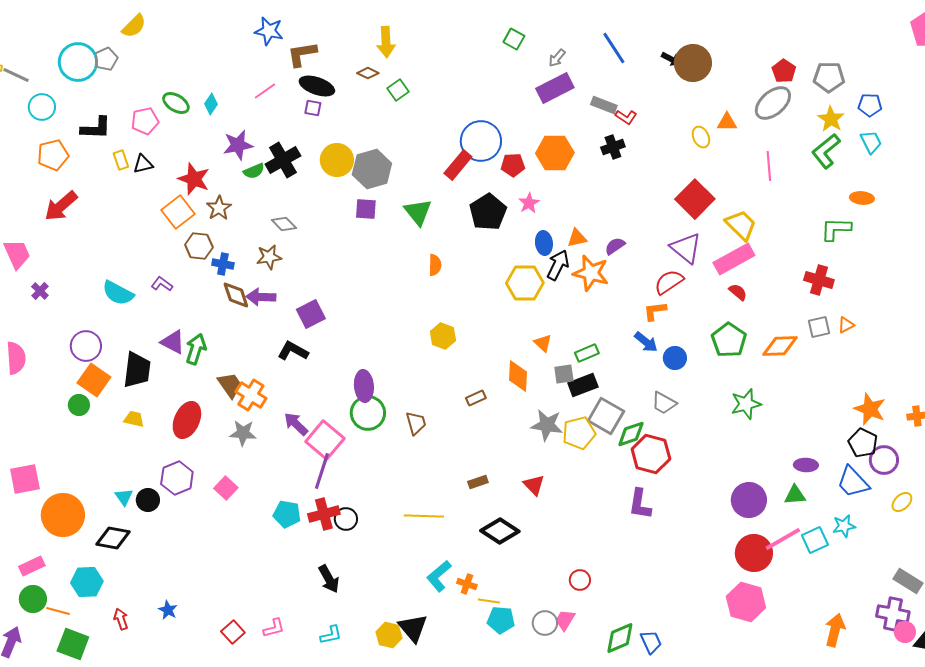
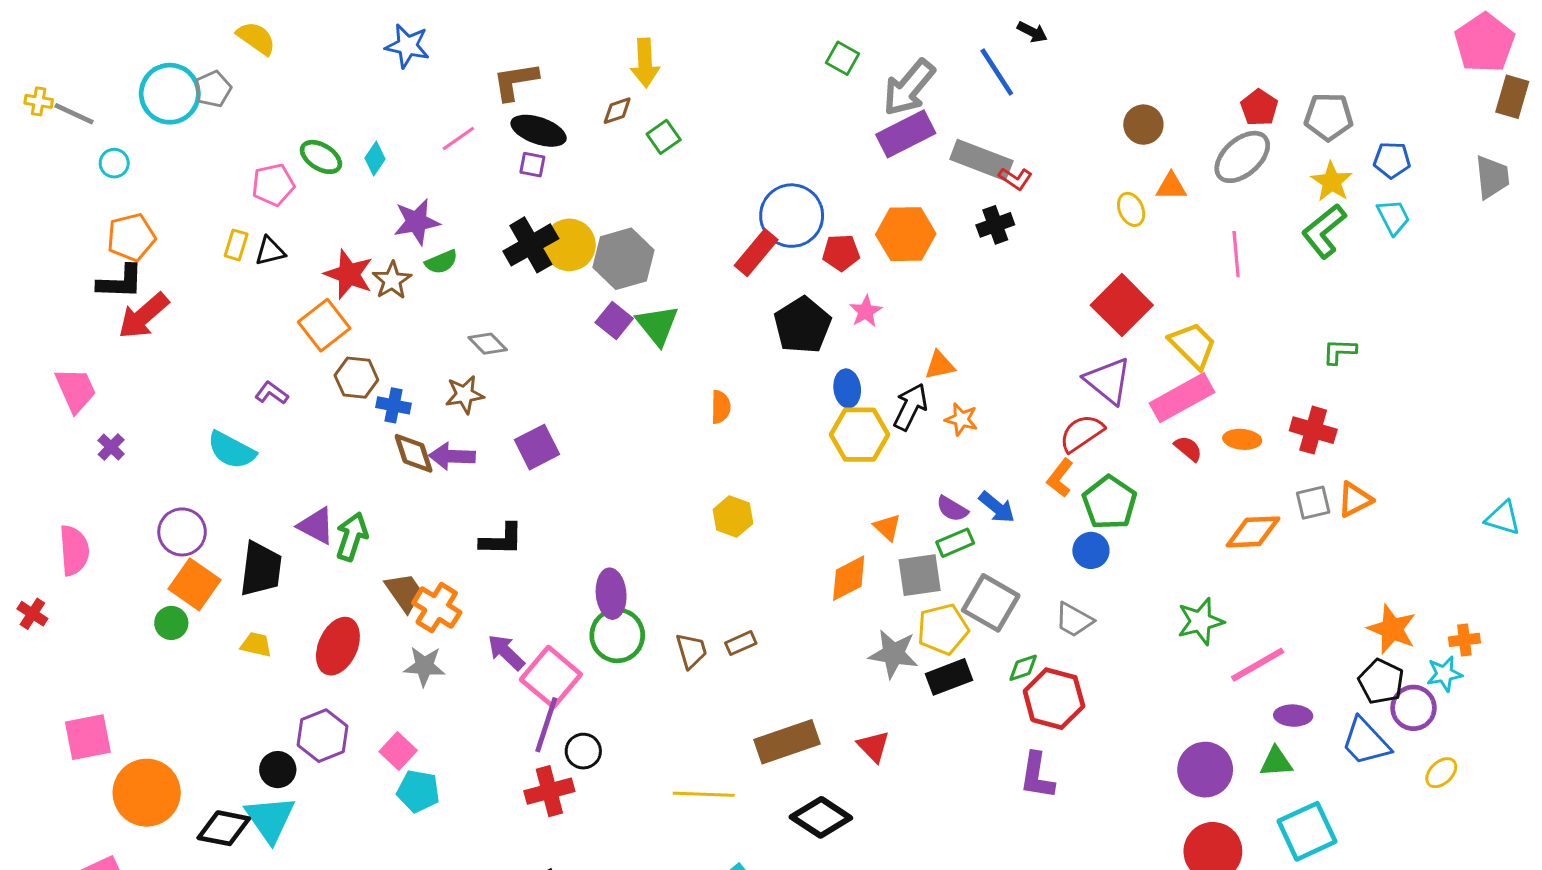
yellow semicircle: (134, 26) -> (256, 38), turned -100
blue star: (269, 31) -> (407, 46), moved
gray arrow: (557, 58) -> (909, 88), size x2.0
black arrow: (671, 59) -> (1032, 32), moved
brown circle: (693, 63) -> (1143, 125), moved, size x0.7
brown diamond: (368, 73) -> (617, 111), turned -45
gray rectangle: (604, 105) -> (981, 160), size x1.5
cyan circle: (42, 107) -> (114, 163), size x0.7
black L-shape: (96, 128) -> (120, 282), moved
yellow rectangle: (121, 160) -> (236, 245), turned 36
black cross: (283, 160) -> (531, 245), moved
orange ellipse: (862, 198) -> (1242, 439), moved
brown star: (219, 208) -> (392, 280), moved
purple square: (366, 209) -> (614, 321), turned 35
green triangle: (418, 212) -> (657, 325), moved
green L-shape: (836, 229) -> (1339, 351), size x0.7
blue ellipse: (544, 243) -> (847, 388), moved
purple semicircle: (615, 246) -> (952, 509), moved, turned -115
orange star: (591, 273) -> (961, 419), size x0.6
purple L-shape: (162, 284) -> (272, 393), moved
orange L-shape: (655, 311) -> (1060, 478), turned -45
purple square: (311, 314) -> (537, 447), moved
orange triangle: (846, 325) -> (1355, 500), size x1.4
green pentagon: (729, 340) -> (1109, 503), moved
blue arrow: (646, 342) -> (997, 507), moved
black L-shape: (293, 351) -> (502, 540), turned 152
gray square: (564, 374) -> (920, 575), size x1.4
orange diamond: (518, 376) -> (849, 578), turned 60
black rectangle: (583, 385) -> (949, 677), moved
brown rectangle: (476, 398) -> (741, 643), moved
gray square: (606, 416) -> (991, 603), moved
yellow pentagon: (579, 433) -> (943, 629), moved
green diamond: (631, 434) -> (1023, 668), size x0.7
brown rectangle: (478, 482) -> (787, 742), size x2.0
cyan triangle: (124, 497) -> (270, 819), moved, size x1.8
cyan pentagon: (287, 514) -> (418, 791), moved
black circle: (346, 519) -> (583, 751), moved
cyan star: (844, 526) -> (1444, 674), moved
pink line: (783, 539) -> (1258, 665), moved
cyan square: (815, 540) -> (1307, 831), size x1.4

